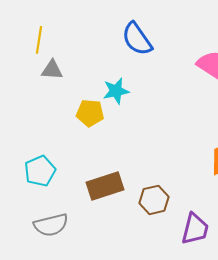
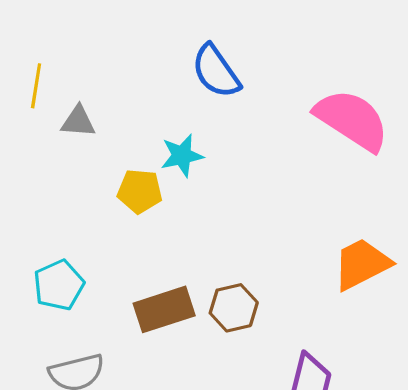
yellow line: (39, 40) -> (36, 86), moved
brown hexagon: (154, 200) -> (234, 308), moved

